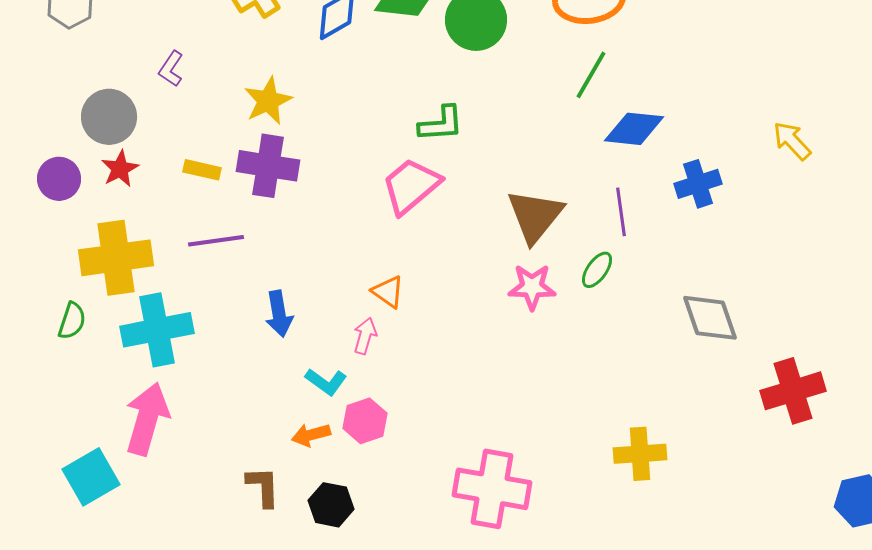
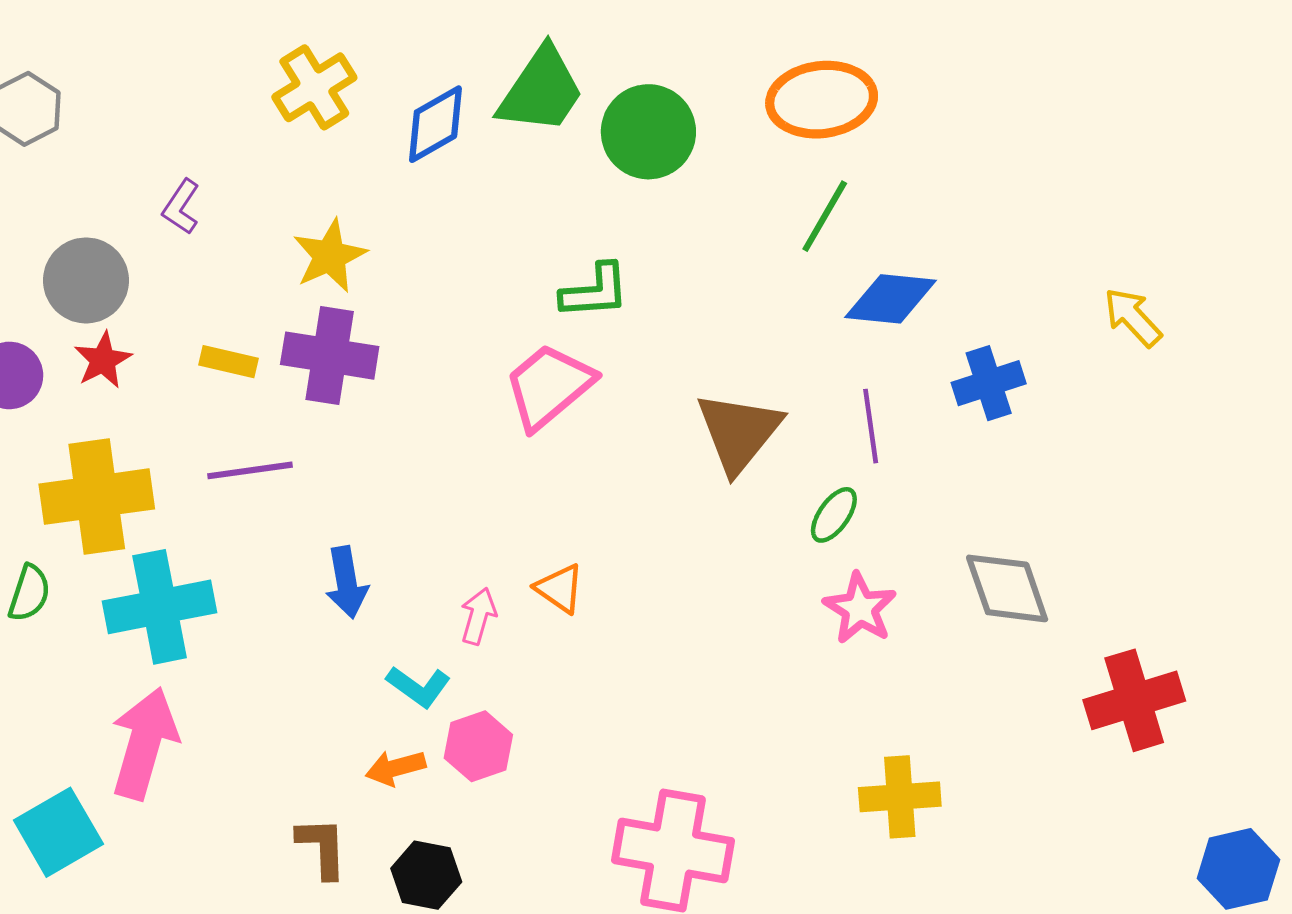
pink star: (532, 287) -> (860, 608), moved, turned 30
orange triangle: (388, 292) -> (560, 588), moved

